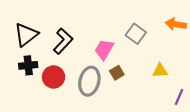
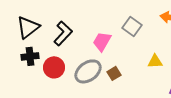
brown square: (117, 73) -> (114, 73), moved
gray ellipse: (89, 81) -> (88, 71), turned 40

